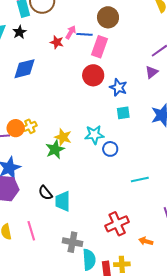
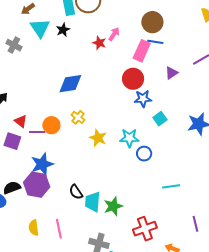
blue line: (85, 34) -> (155, 42), moved
blue diamond: (25, 69) -> (70, 84), moved
purple triangle: (152, 72) -> (171, 73), moved
blue star: (118, 87) -> (143, 99), moved, turned -30
cyan square: (123, 113) -> (160, 119), turned -32
yellow cross: (30, 126) -> (78, 117), moved, turned -32
green star: (55, 149) -> (113, 206), moved

